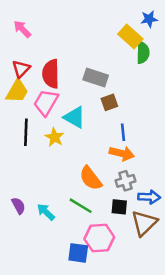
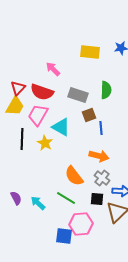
pink arrow: (22, 29) -> (53, 69), moved
yellow rectangle: (130, 36) -> (90, 52), moved, turned -36
green semicircle: (143, 53) -> (106, 90), moved
red semicircle: (51, 74) -> (42, 92), turned -70
blue line: (123, 132) -> (101, 128), moved
gray cross: (125, 181) -> (102, 178), turned -35

